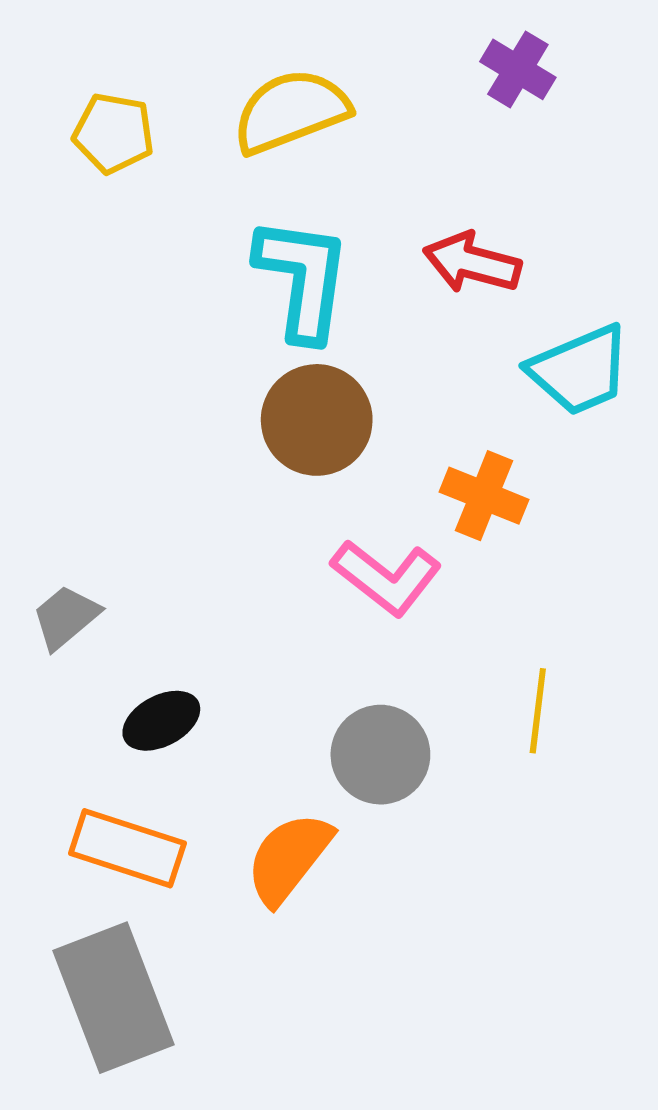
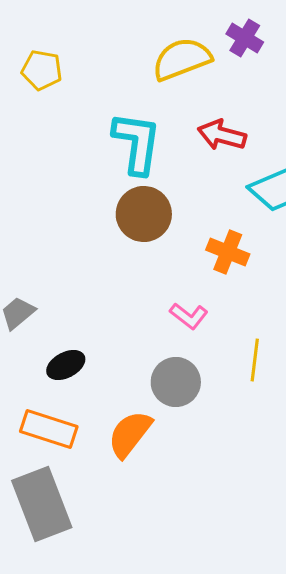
yellow semicircle: (291, 111) -> (182, 59), moved
pink L-shape: (386, 577) -> (189, 316), moved, size x0.7

